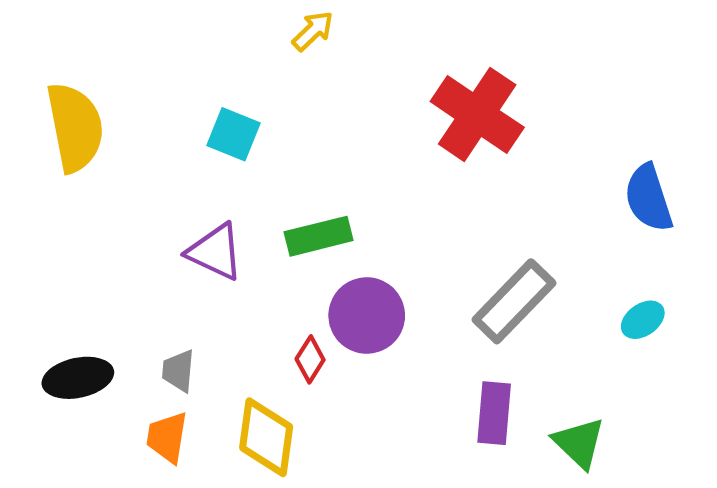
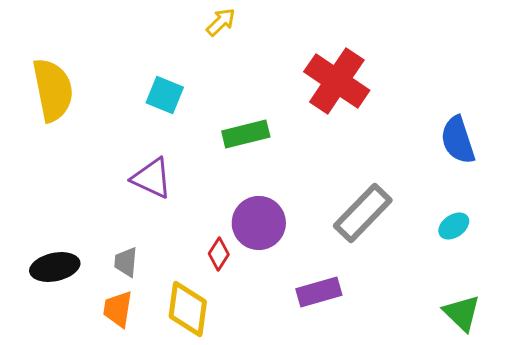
green rectangle: (319, 236) -> (246, 134), moved
purple rectangle: (494, 413) -> (319, 292), moved, turned 69
green triangle: (579, 443) -> (462, 313), moved

